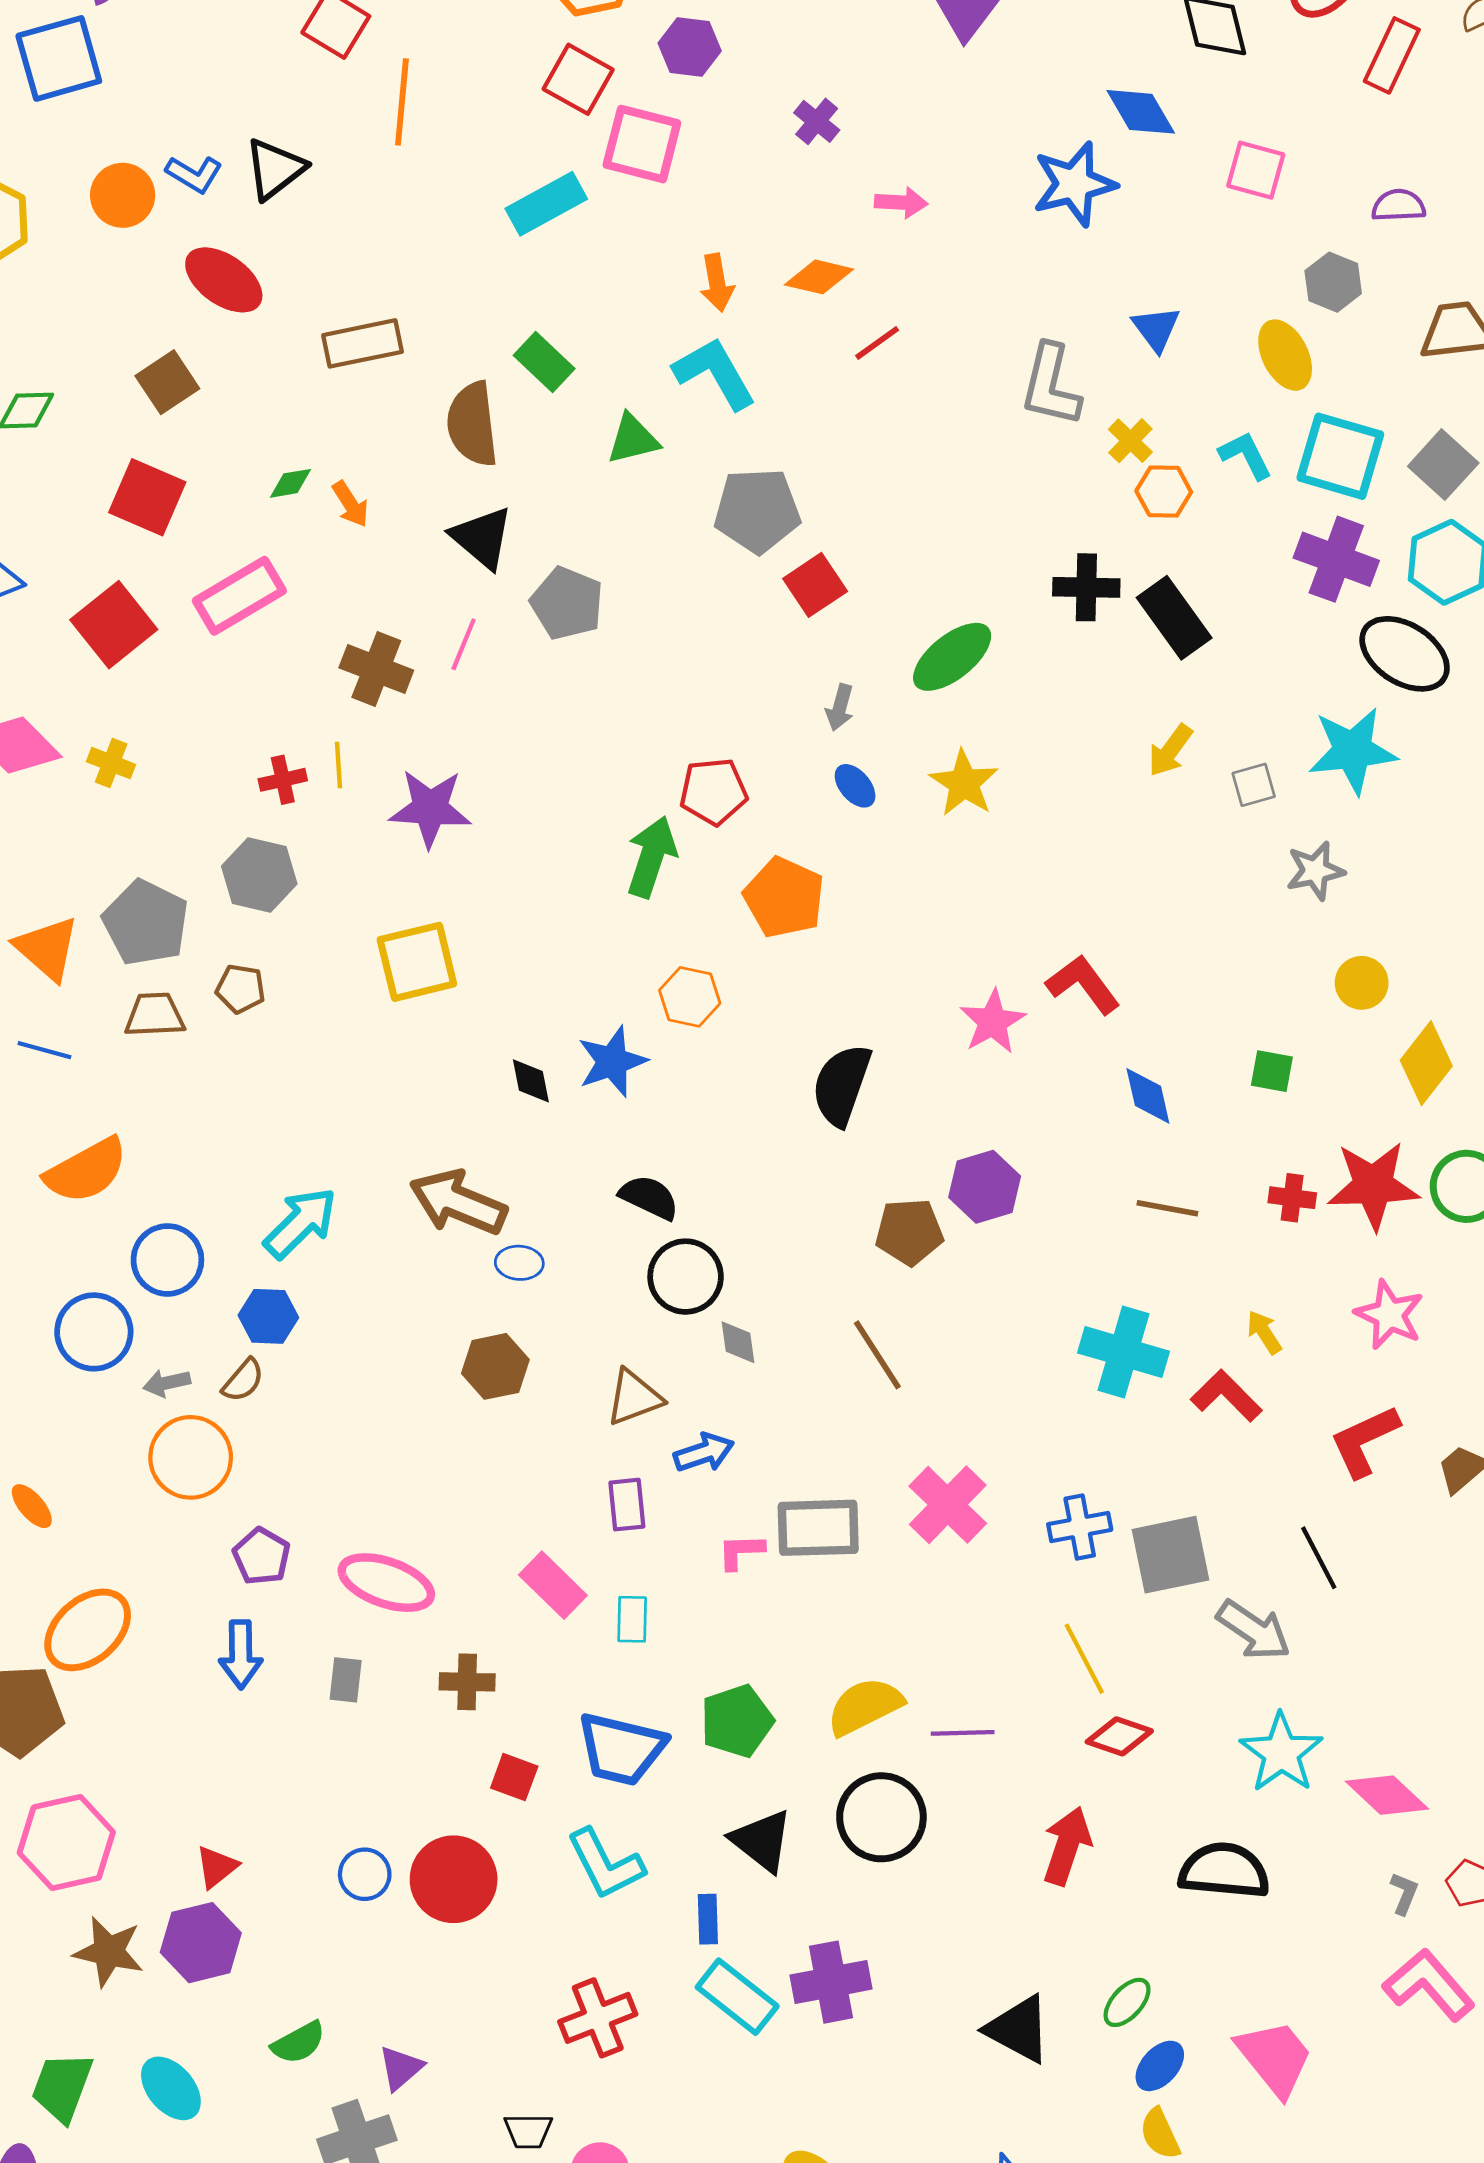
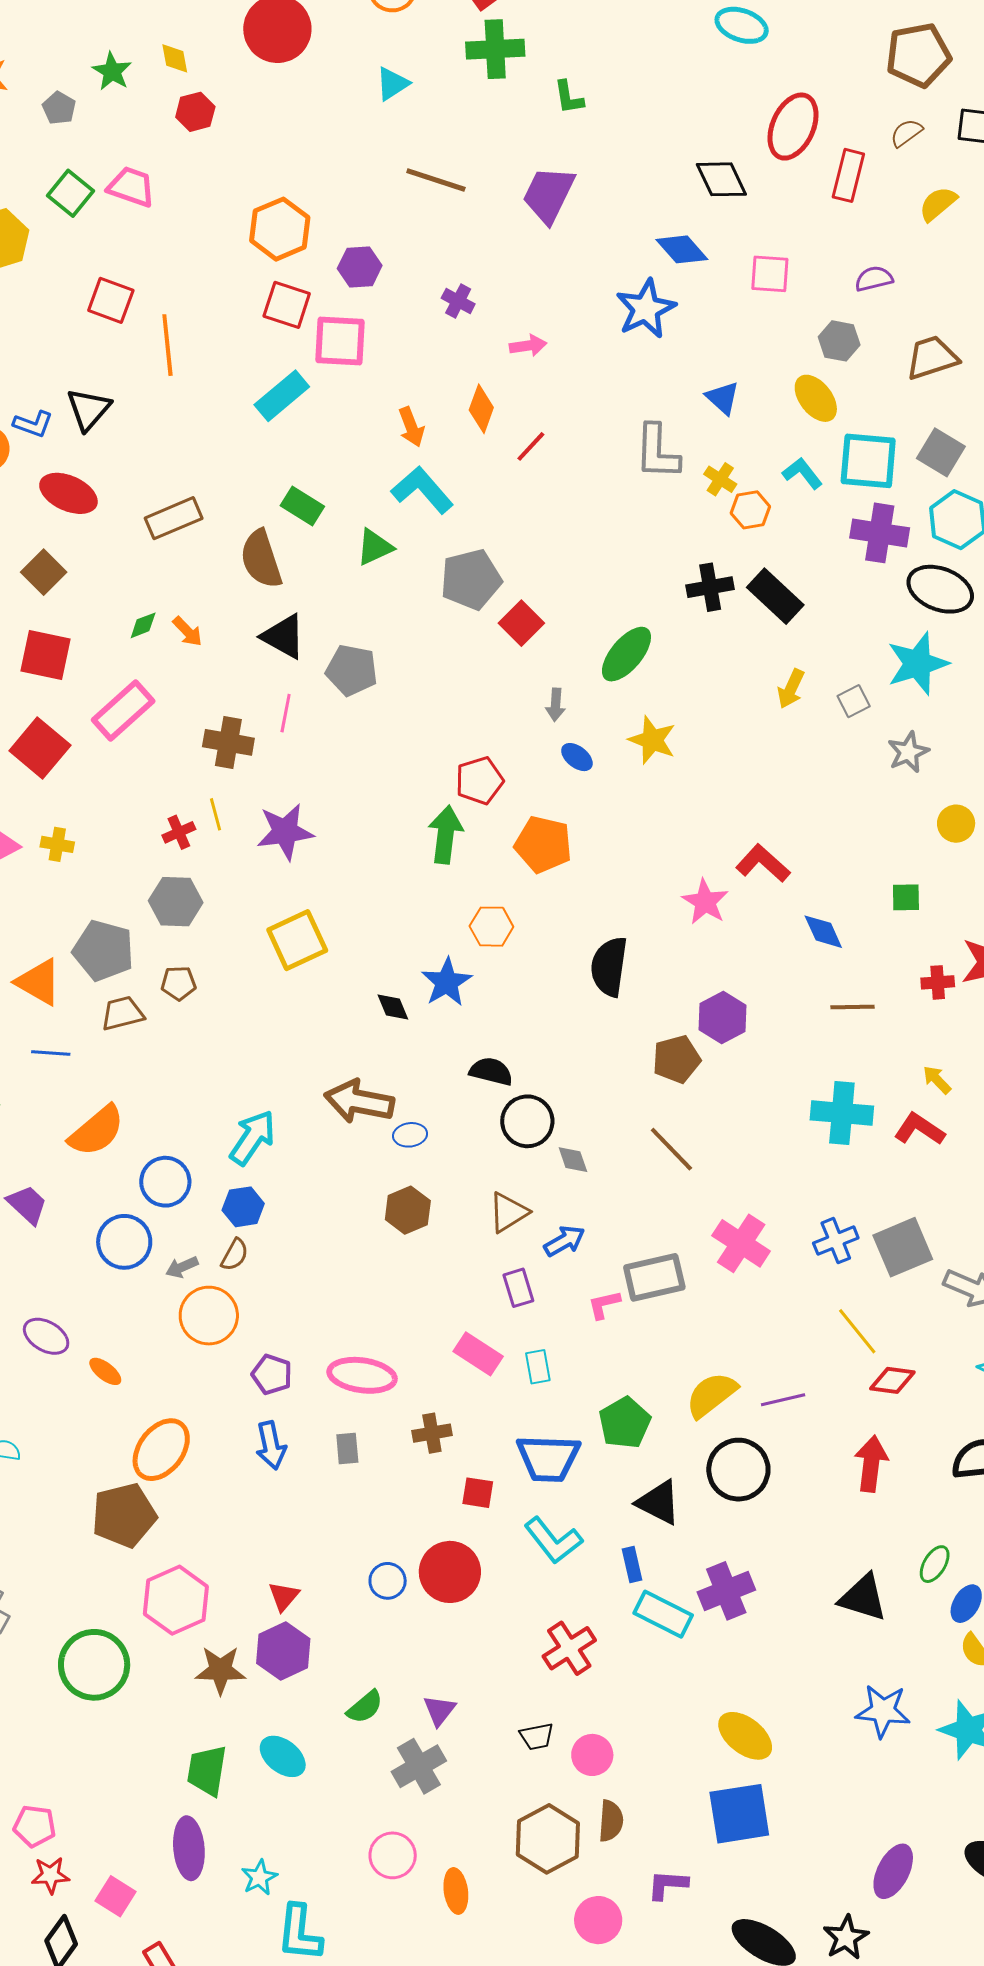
orange diamond: (819, 277) -> (481, 409), turned -72

